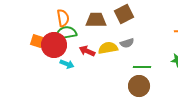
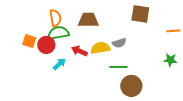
brown square: (124, 14) -> (140, 14), moved, turned 36
red circle: (54, 45) -> (46, 45), size x0.7
cyan arrow: (67, 64) -> (59, 64), turned -64
green line: (142, 67) -> (118, 67), moved

